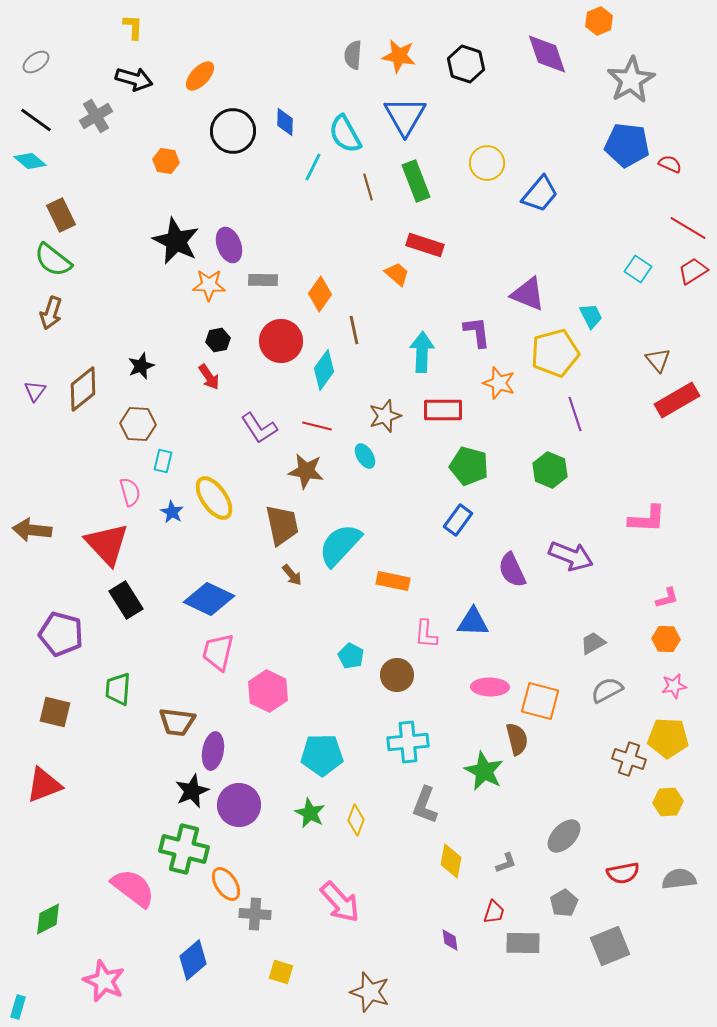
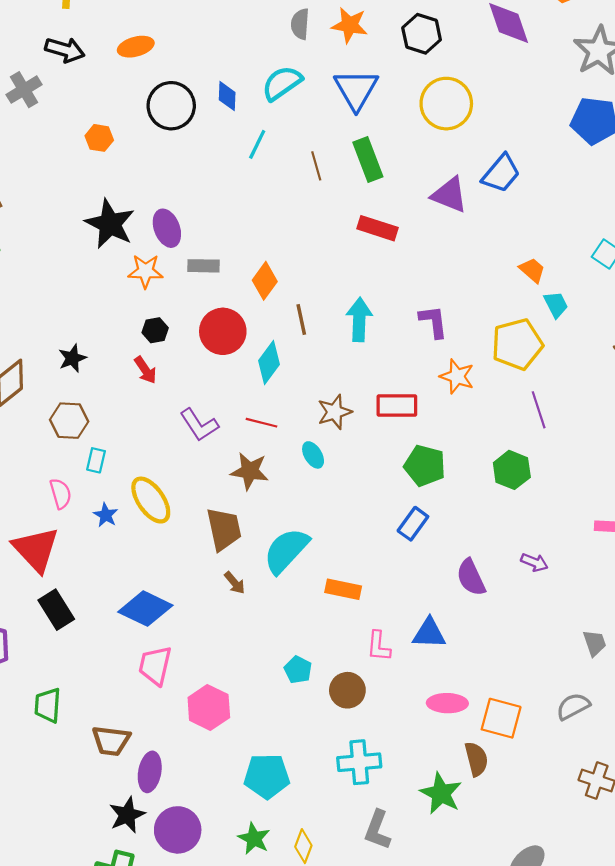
orange ellipse: (200, 76) -> (136, 47), turned 32
cyan semicircle: (345, 134) -> (282, 83), moved, turned 84
yellow circle: (487, 163) -> (446, 104), moved, size x1.4
orange trapezoid: (397, 274) -> (532, 270), moved
purple triangle: (528, 294) -> (450, 195), moved
cyan arrow: (422, 352) -> (359, 320), moved
purple arrow: (571, 556) -> (534, 562), size x0.6
gray trapezoid: (593, 643) -> (595, 643), moved, turned 100

